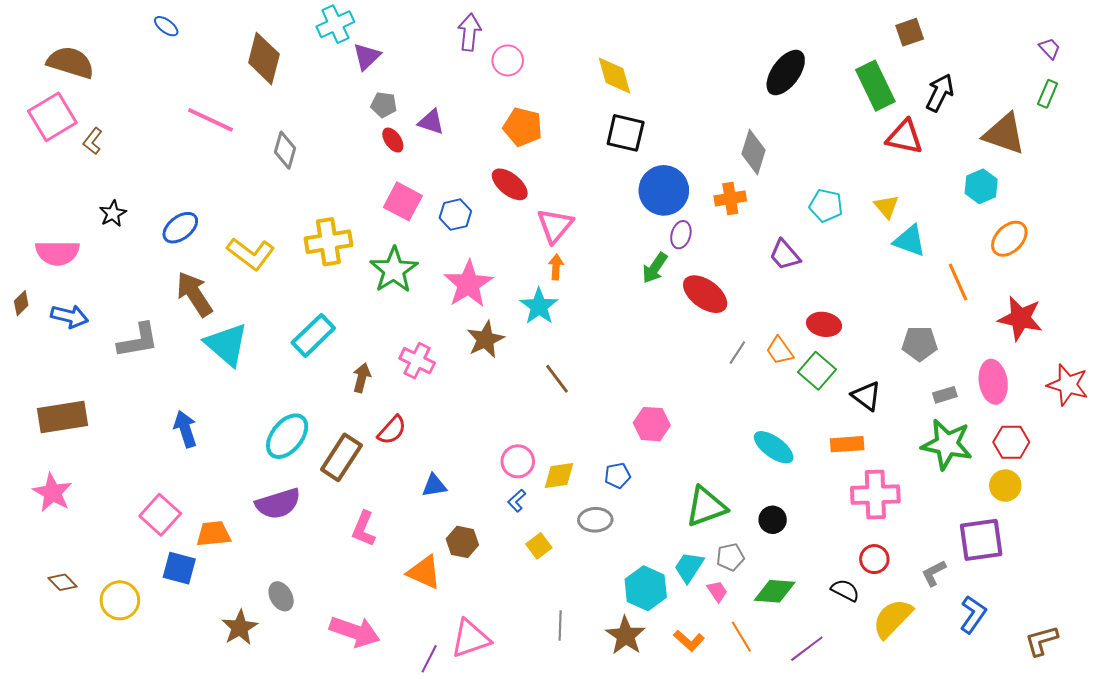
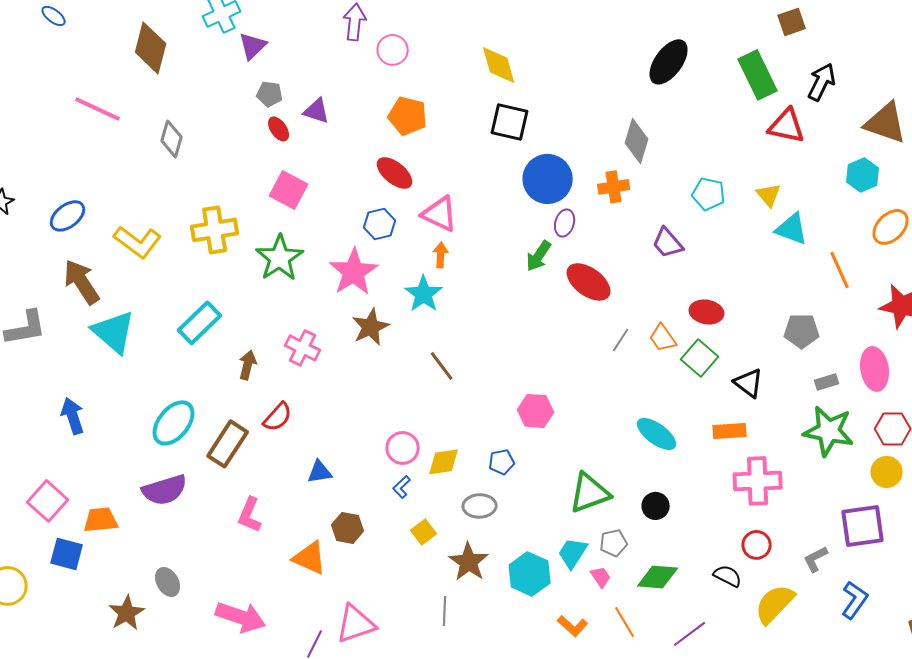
blue hexagon: (455, 215) -> (380, 224), moved
pink triangle: (555, 226) -> (440, 214), turned -45
brown star: (626, 636) -> (469, 562), moved

